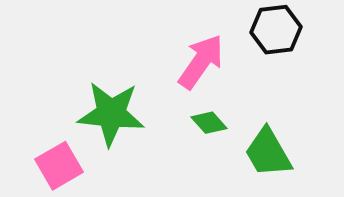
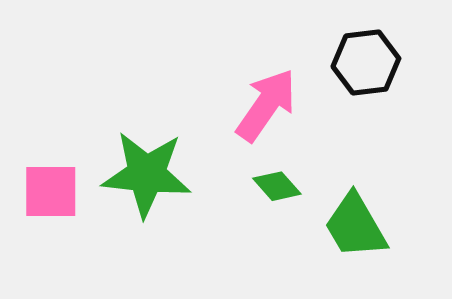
pink square: (59, 166) -> (51, 192), moved, turned 30

